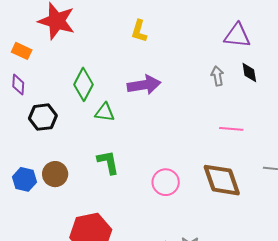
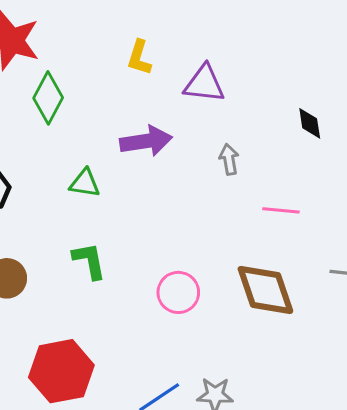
purple triangle: (237, 36) -> (204, 84), moved
gray arrow: (217, 76) -> (229, 159), moved
green diamond: (84, 84) -> (48, 98), moved

